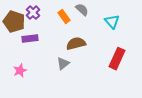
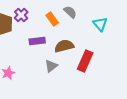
purple rectangle: (30, 39) -> (37, 41), moved
red rectangle: (117, 59) -> (85, 61), moved

